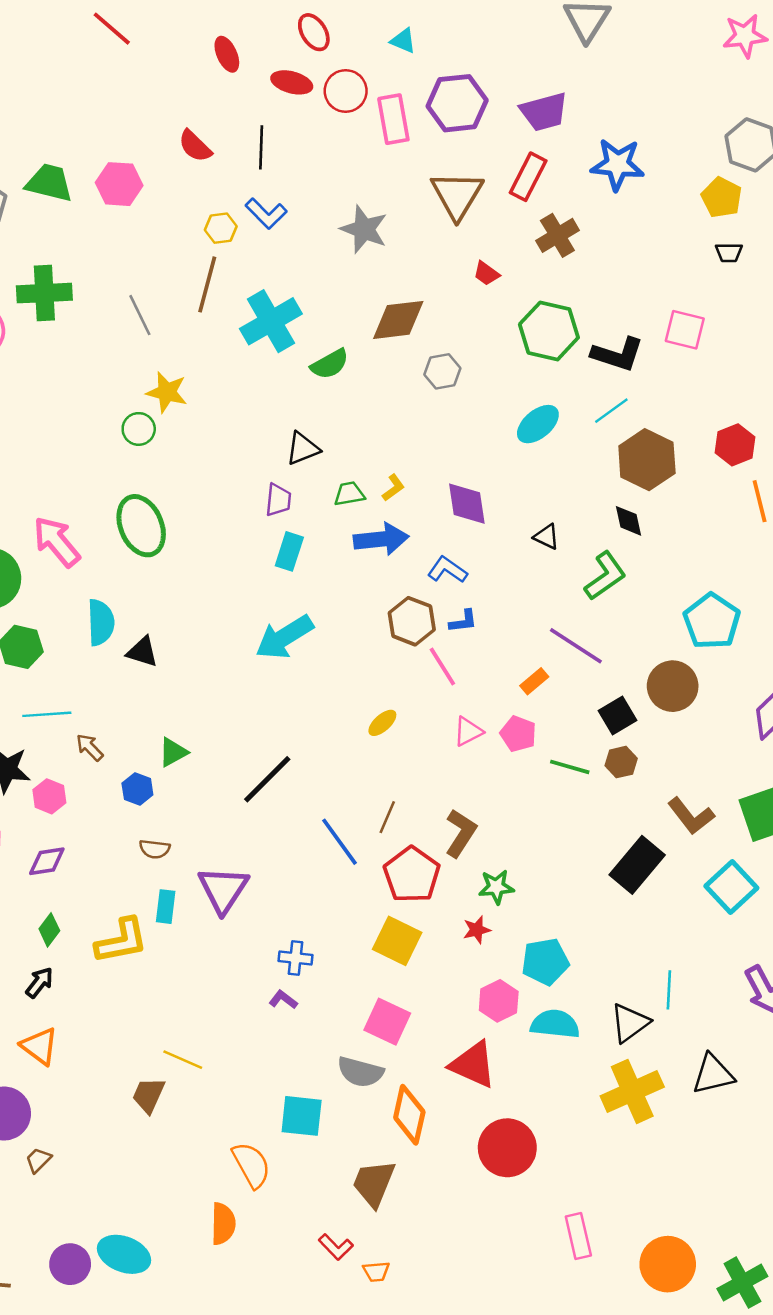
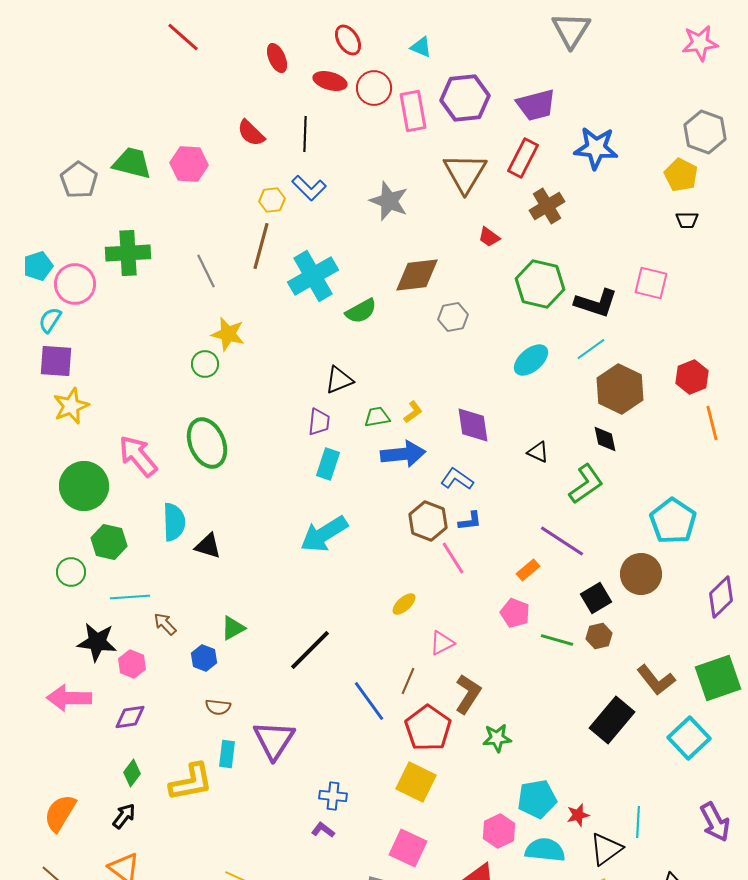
pink triangle: (468, 731) -> (442, 643), moved
red star: (477, 930) -> (578, 815), moved

